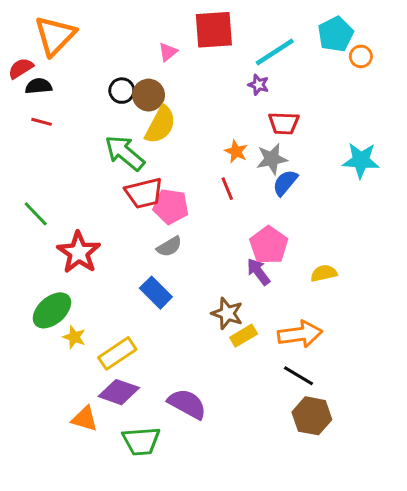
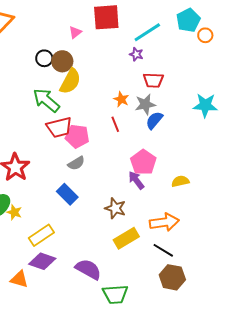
yellow rectangle: (244, 336) -> (126, 238), moved, size x1.4
yellow star: (74, 337) -> (14, 212), moved
green trapezoid: (141, 441) -> (115, 294), moved

